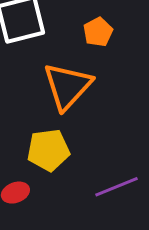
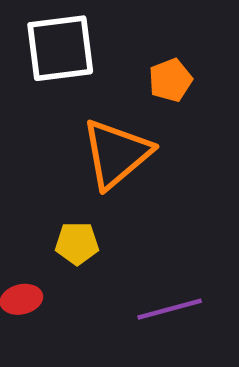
yellow pentagon: (48, 150) -> (77, 243), size x0.7

